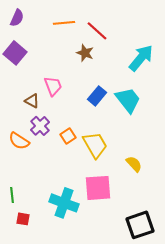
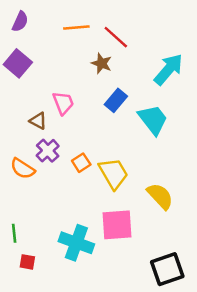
blue rectangle: (97, 96) -> (116, 100), moved
yellow semicircle: (134, 164) -> (160, 196), size x1.4

